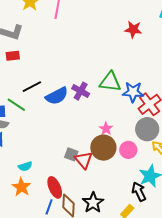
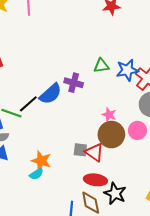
green triangle: (110, 82) -> (101, 66), size x0.7
black line: (32, 87) -> (28, 104), moved
orange star: (21, 187) -> (41, 161), moved
red ellipse: (55, 187) -> (95, 180), moved, turned -45

